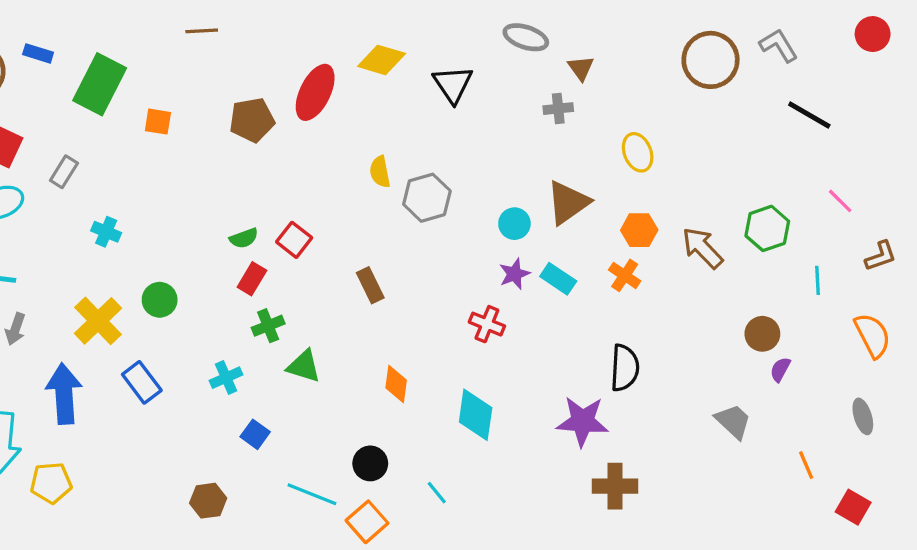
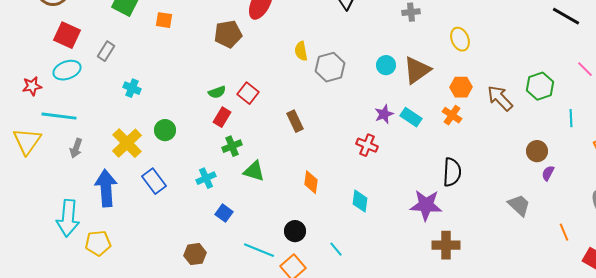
brown pentagon: (252, 120) -> (228, 34), moved
cyan circle: (514, 224) -> (386, 65), moved
cyan diamond: (476, 415) -> (360, 201), size x0.7

